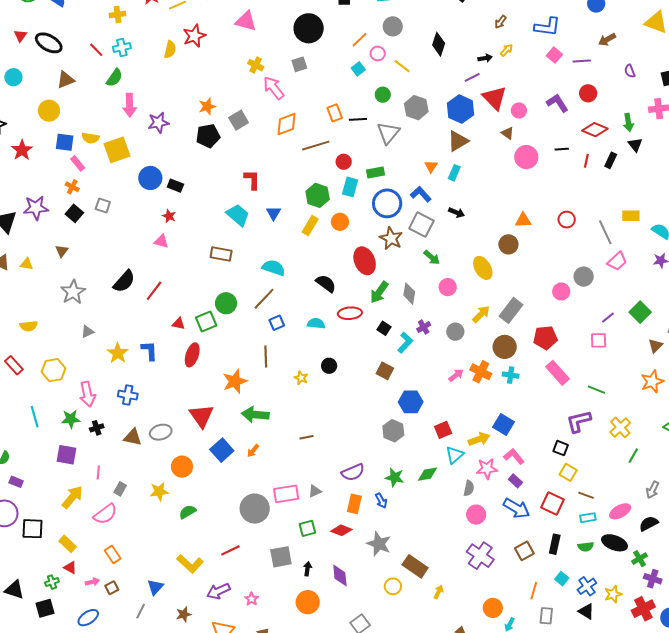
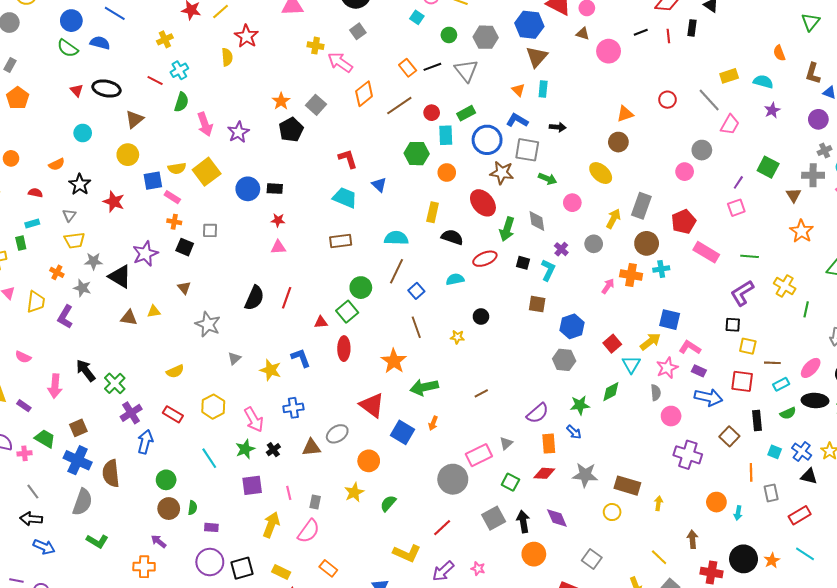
yellow rectangle: (310, 226) -> (433, 212), moved
green square: (307, 528) -> (510, 482), turned -30
black arrow: (308, 569) -> (523, 522), size x1.5

